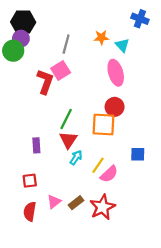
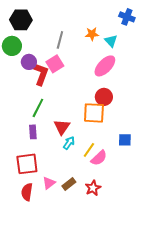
purple circle: (21, 39) -> (29, 62), moved
pink ellipse: (116, 73) -> (105, 66), turned 60
green line: (66, 119) -> (38, 108), moved
red square: (30, 181) -> (27, 164), size x1.6
red star: (102, 207) -> (93, 188), size x0.7

